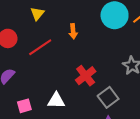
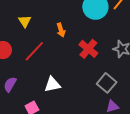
red cross: (86, 76) -> (88, 49), moved
white triangle: (56, 101) -> (52, 84), moved

